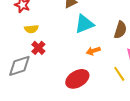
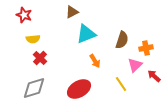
orange arrow: (93, 51) -> (95, 61), turned -104
gray diamond: (19, 66) -> (34, 88), moved

